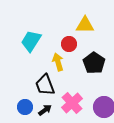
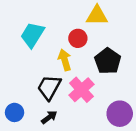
black trapezoid: (45, 85) -> (49, 87), turned 50
pink cross: (72, 103) -> (81, 90), moved
blue circle: (25, 107) -> (15, 112), moved

